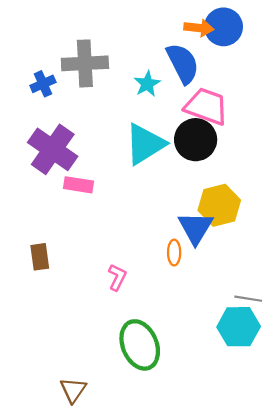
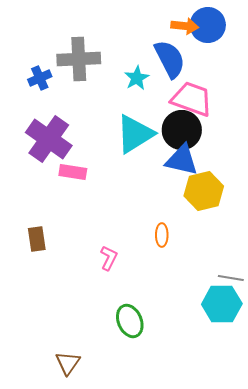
blue triangle: (196, 228) -> (182, 160), moved, turned -48
green ellipse: (140, 345) -> (130, 321), size x0.7

